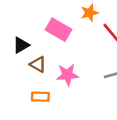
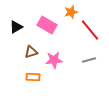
black triangle: (21, 45) -> (16, 27), moved
brown triangle: (38, 64) -> (31, 52), turned -48

